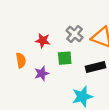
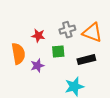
gray cross: (75, 34) -> (67, 30), turned 35
orange semicircle: (21, 60) -> (18, 54), size x1.5

